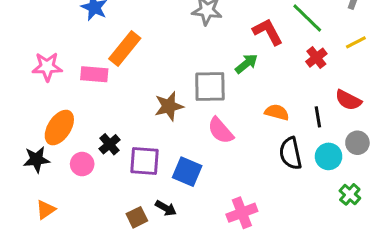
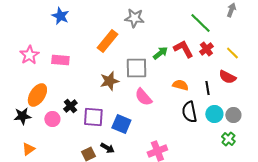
red L-shape: (268, 32) -> (183, 49), moved
yellow line: (356, 42) -> (232, 53), moved, turned 72
orange rectangle: (125, 48) -> (107, 41), moved
pink star: (47, 67) -> (29, 55), turned -30
gray circle: (357, 143) -> (233, 115), moved

